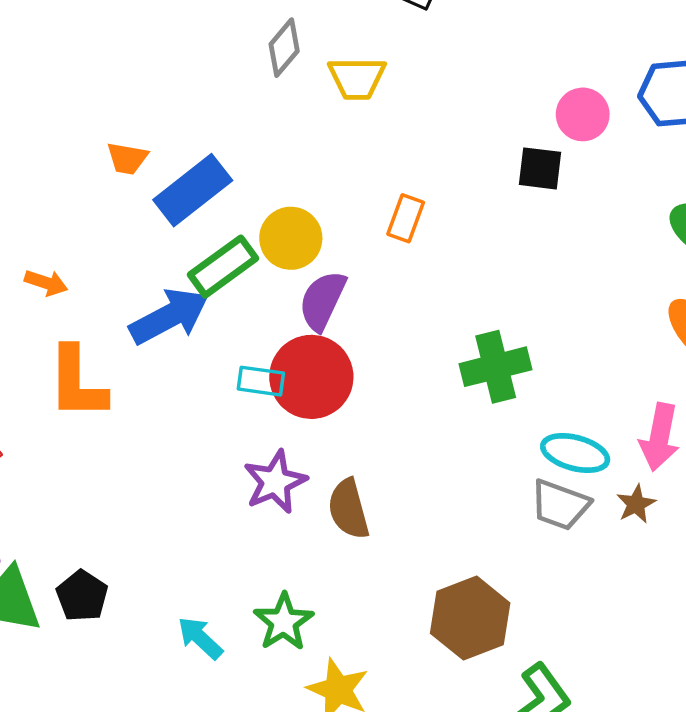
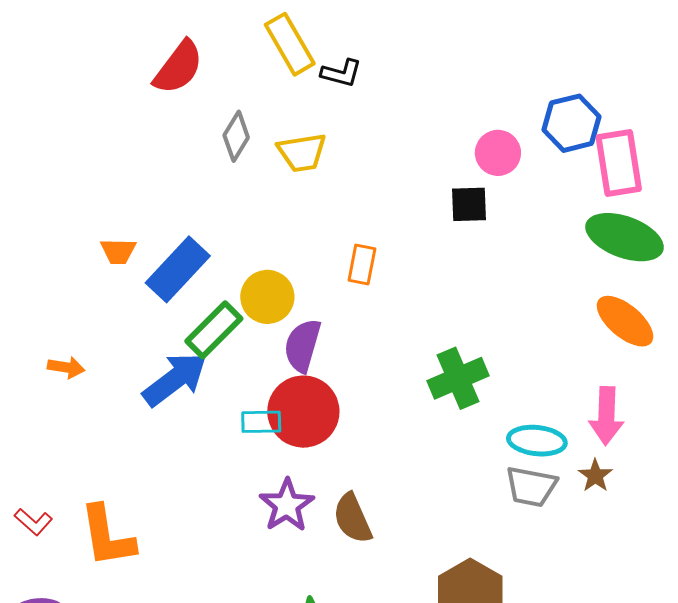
orange L-shape: (77, 383) -> (107, 536), moved

